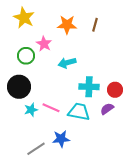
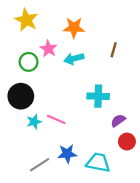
brown line: (95, 25) -> (114, 50), moved
cyan arrow: (67, 63) -> (74, 59), moved
red circle: (115, 90) -> (127, 142), moved
cyan trapezoid: (79, 112) -> (98, 163), moved

